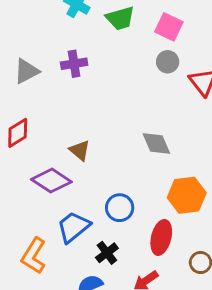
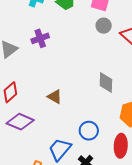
gray diamond: (156, 144) -> (106, 83), turned 35
purple diamond: (51, 181) -> (20, 122), moved

